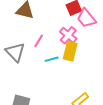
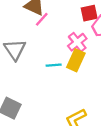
pink line: (39, 41) -> (42, 19), moved

